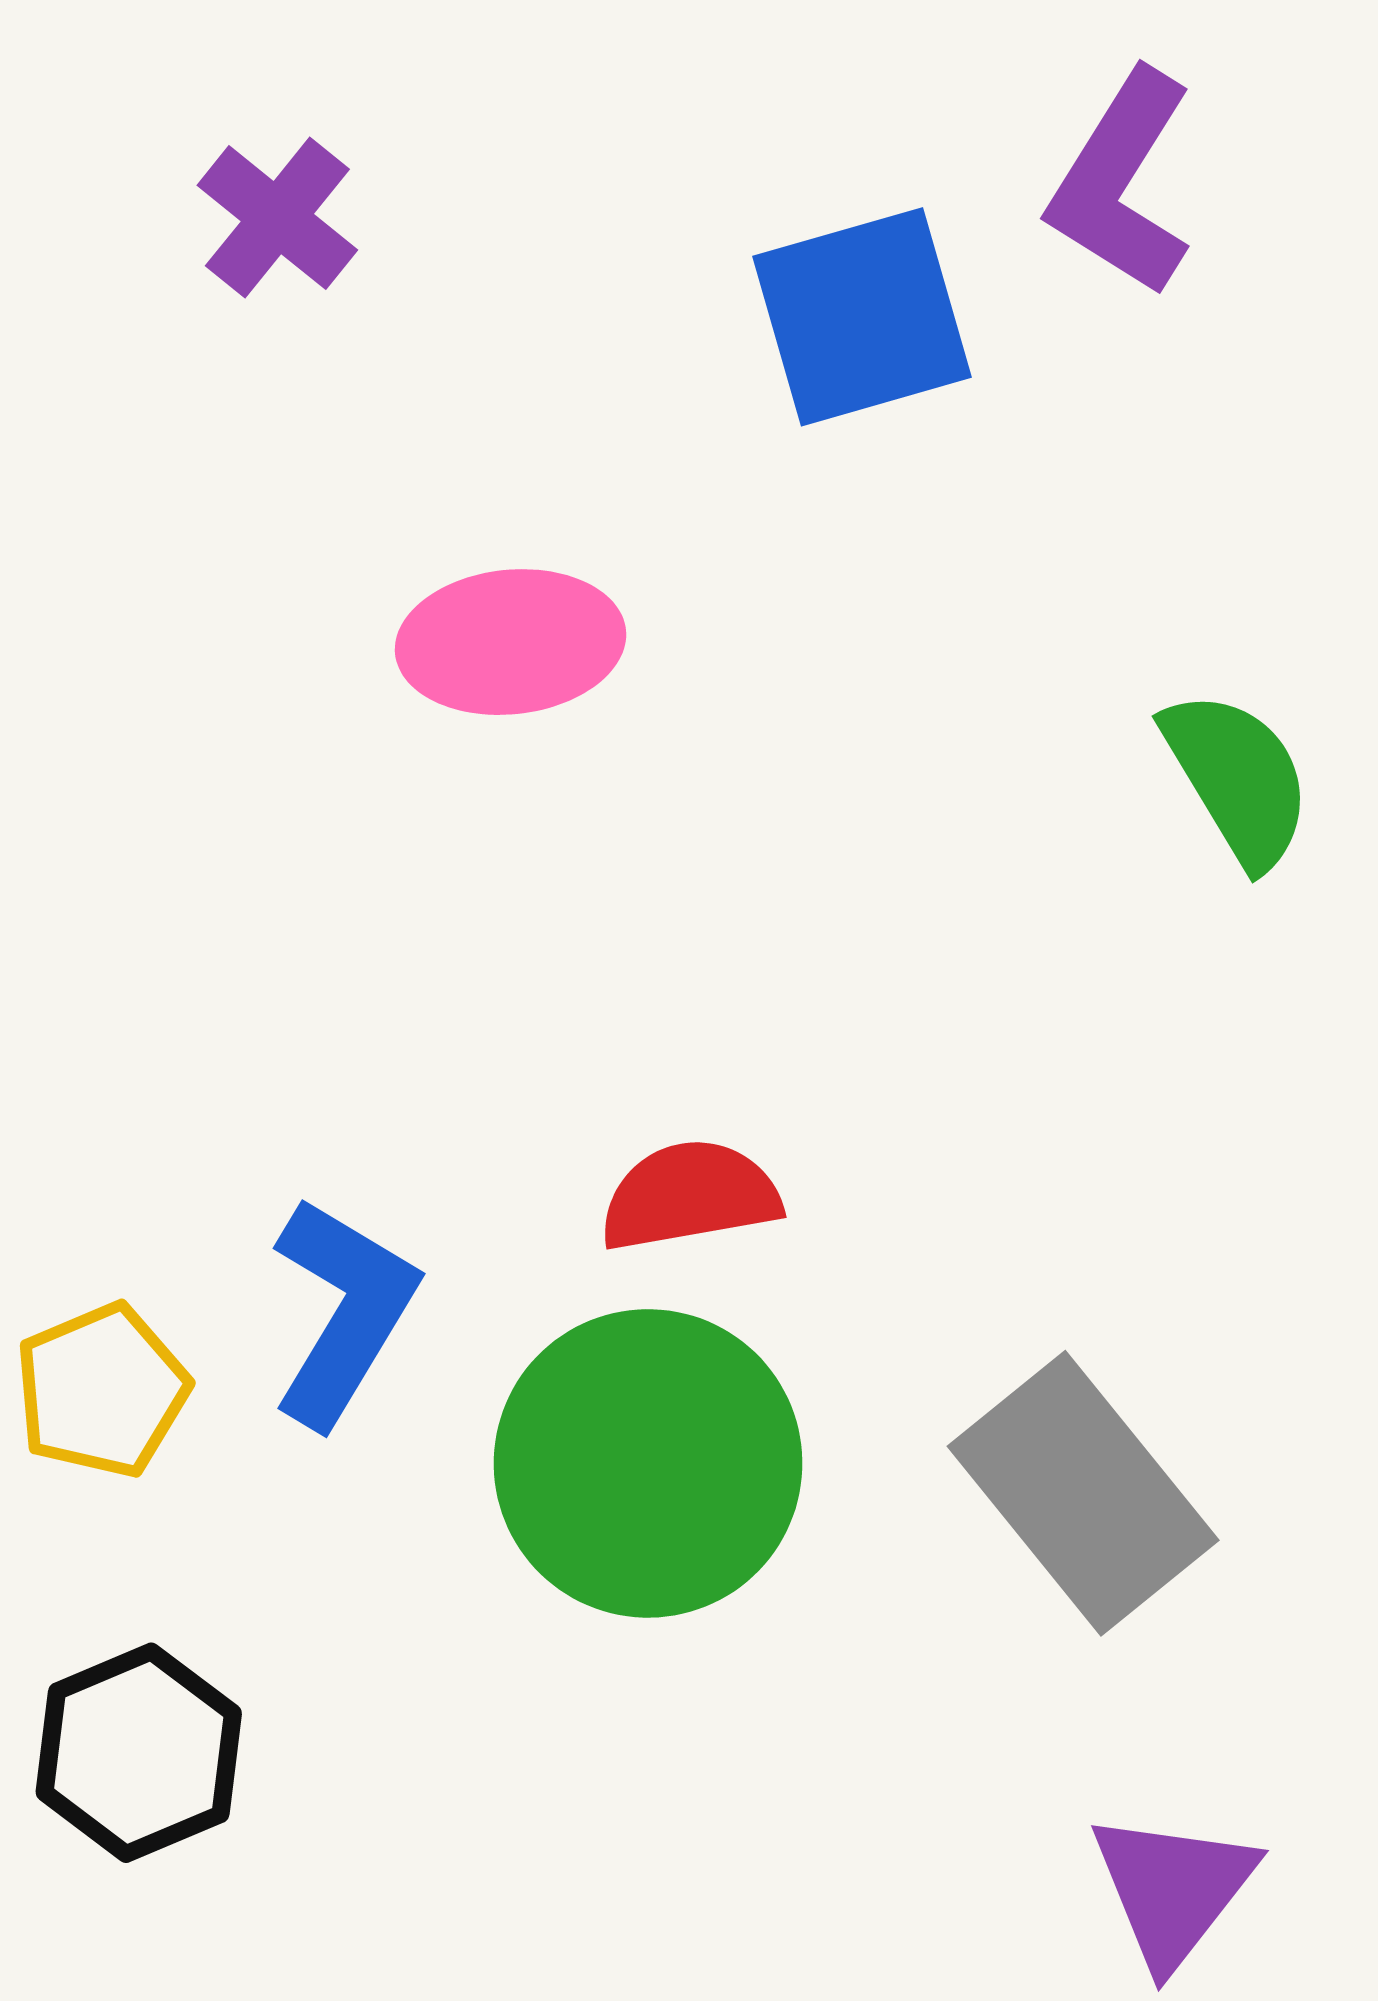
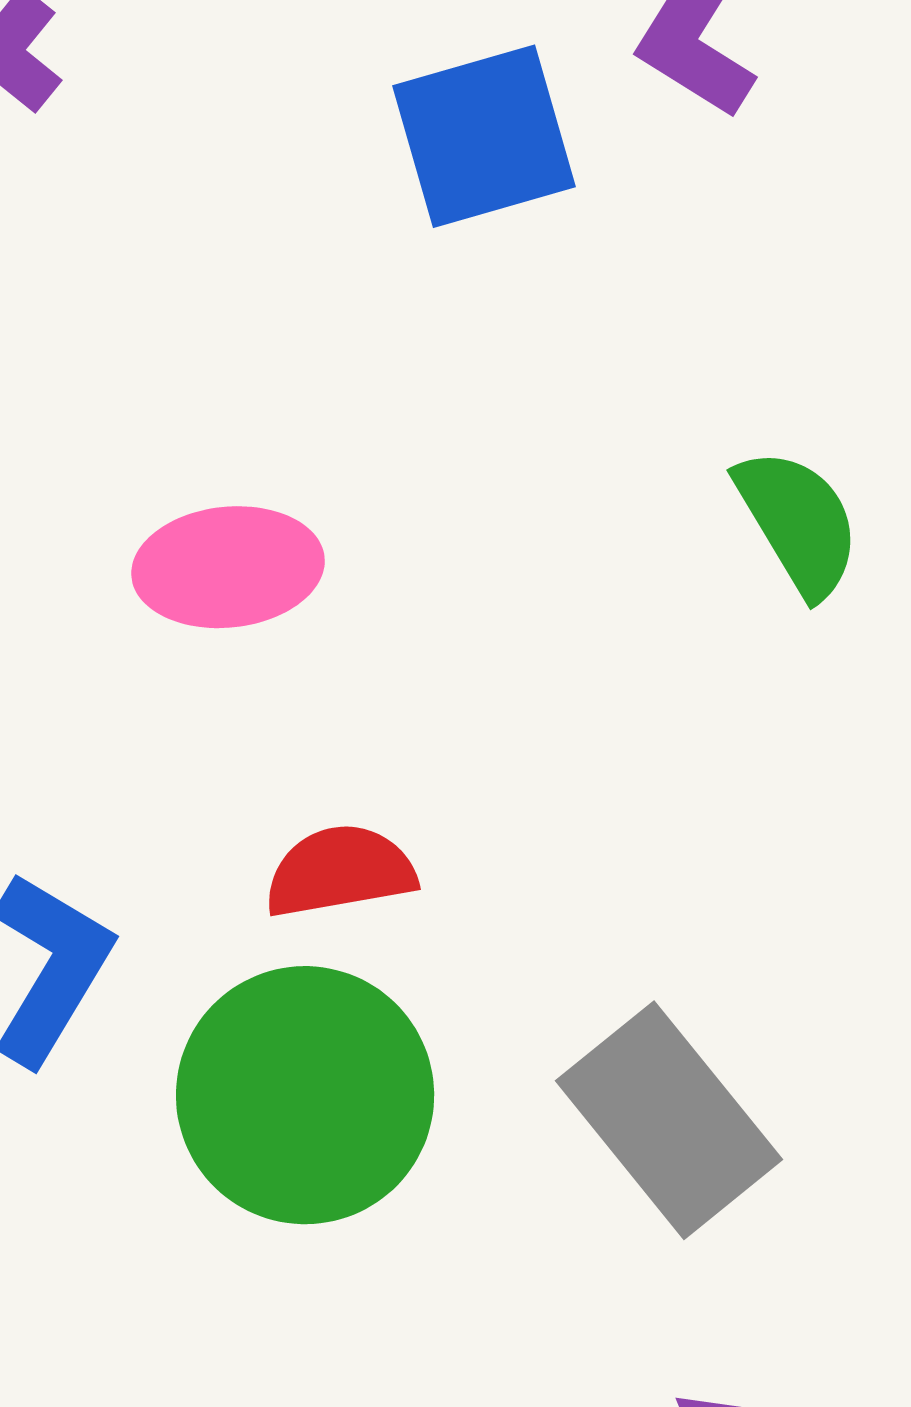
pink ellipse: (511, 642) -> (228, 567), moved

